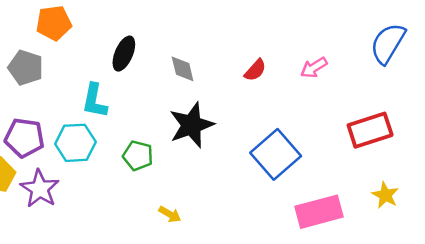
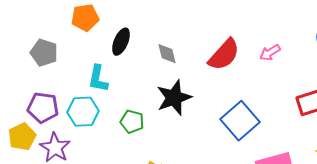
orange pentagon: (54, 23) -> (85, 18), moved
red semicircle: (255, 70) -> (224, 55), size x1.8

